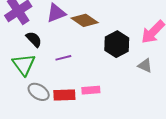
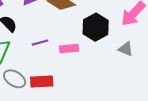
pink rectangle: (91, 90) -> (69, 49), moved

